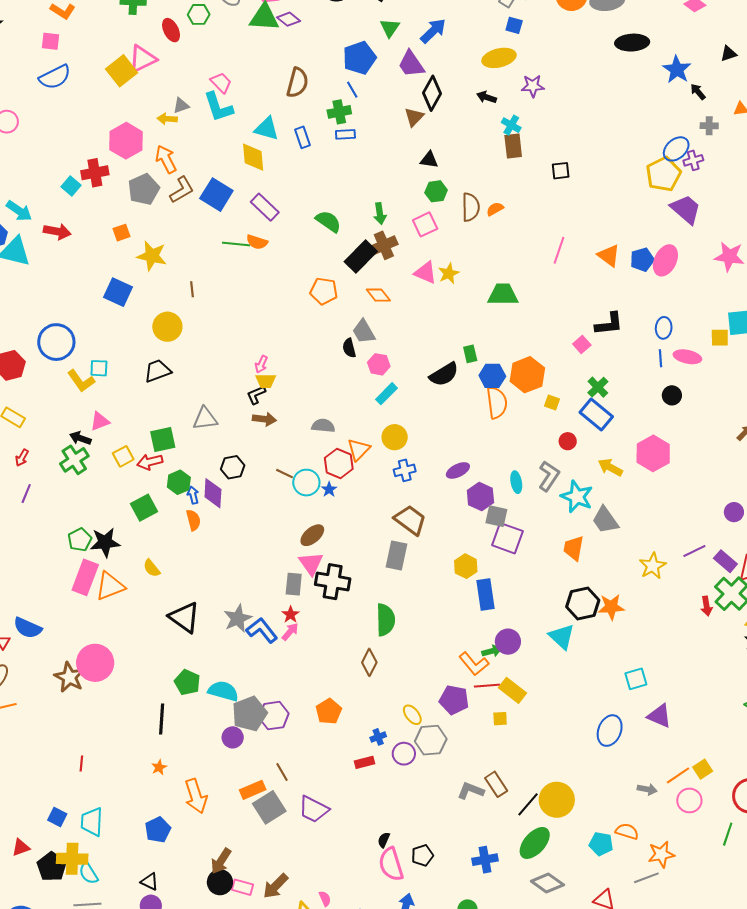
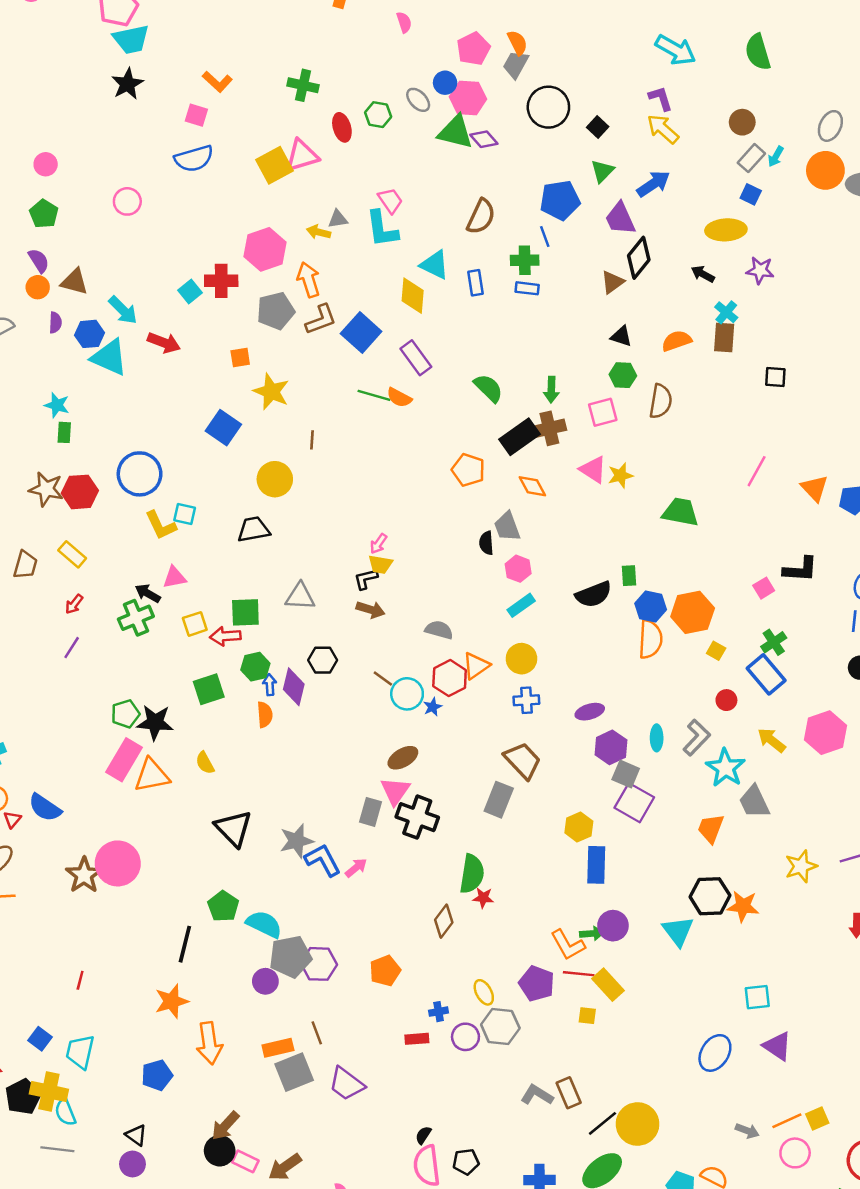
orange semicircle: (495, 209) -> (677, 341), moved, size x1.4
red star: (291, 615) -> (483, 898), moved, turned 30
orange star: (159, 767) -> (172, 1001), size x1.8

